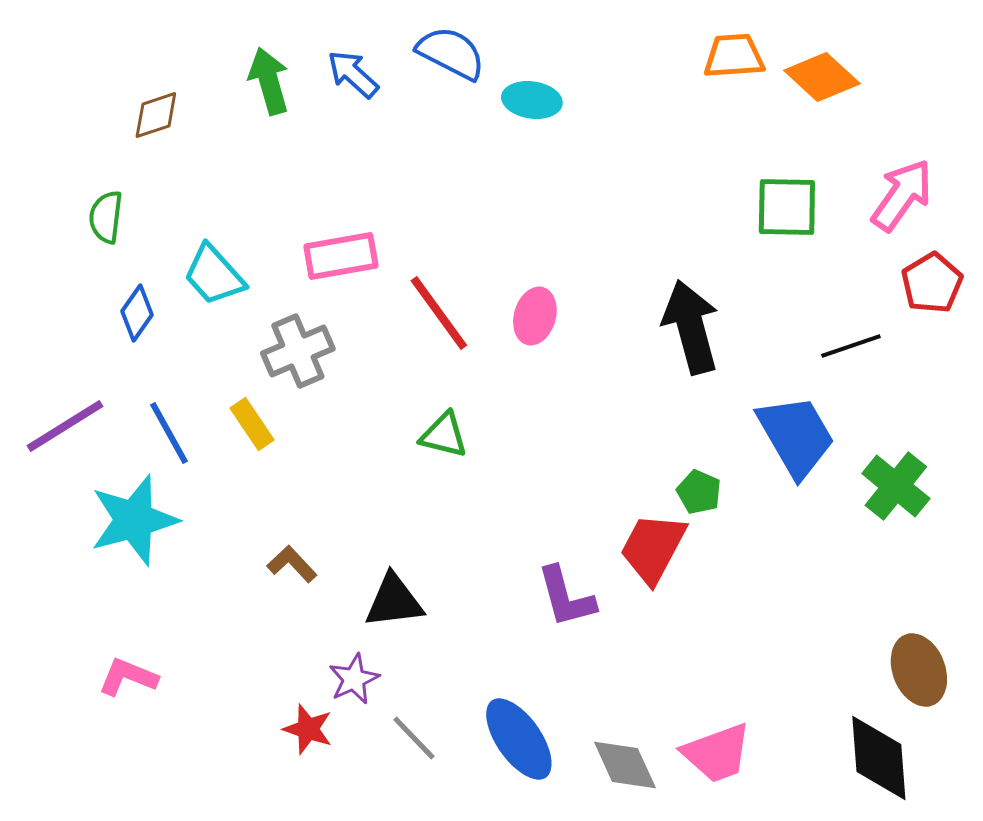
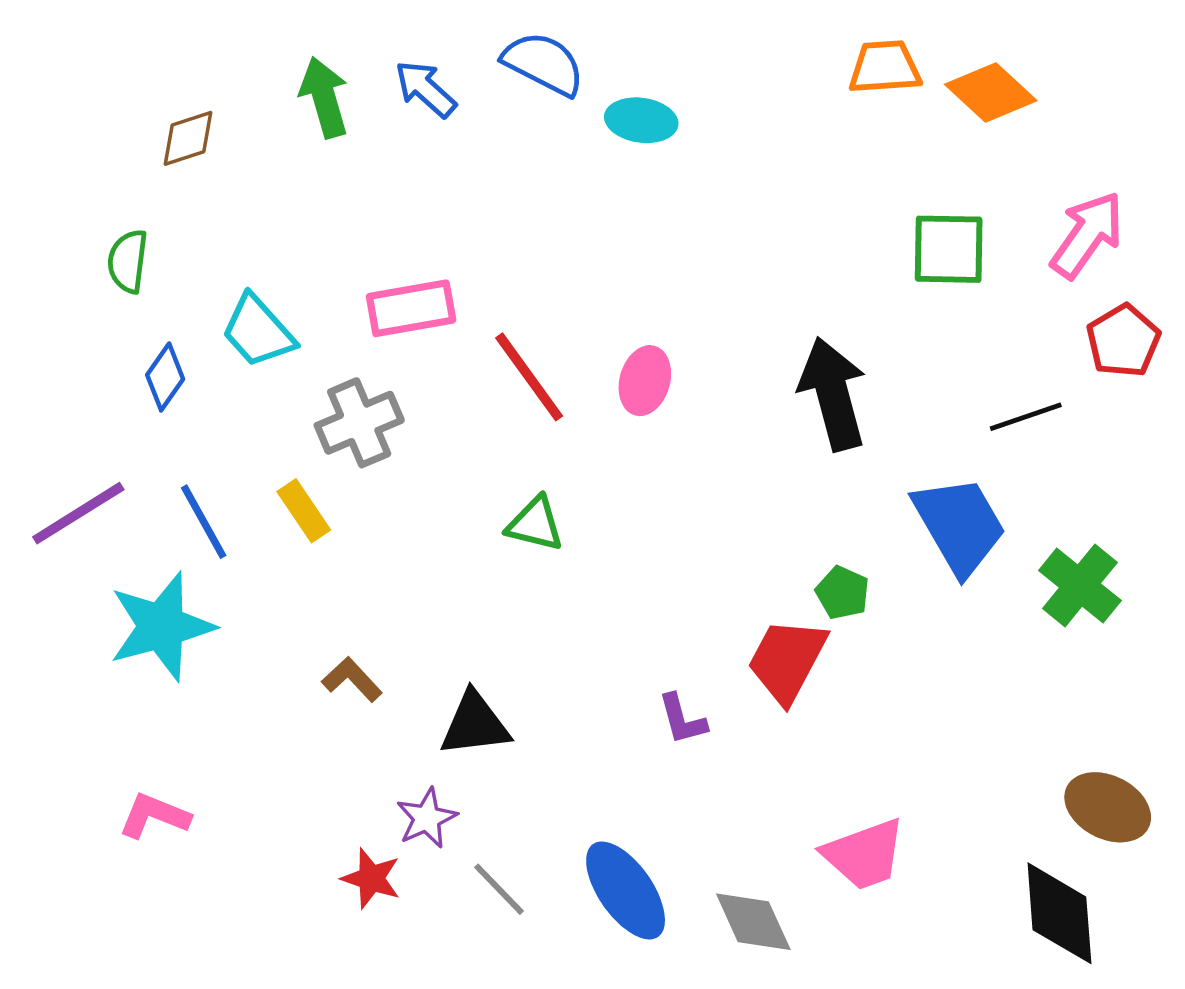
purple L-shape: (566, 597) -> (682, 719), size x0.7
brown ellipse: (919, 670) -> (1108, 807), turned -42
pink trapezoid: (717, 753) -> (864, 854), moved

